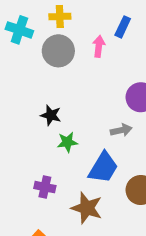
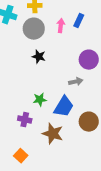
blue rectangle: (123, 27) -> (79, 21), moved
black star: (51, 115) -> (39, 57), moved
green star: (67, 142) -> (40, 100), moved

